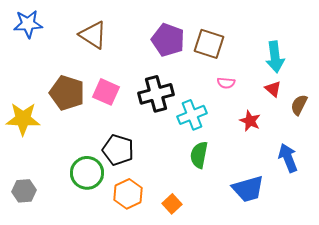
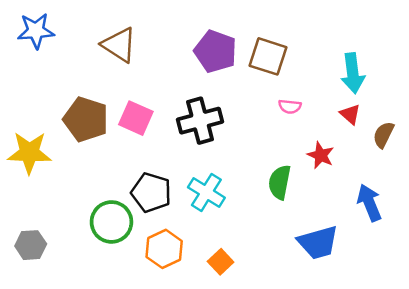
cyan cross: (192, 115) -> (206, 192), moved, turned -36
green semicircle: (199, 155) -> (280, 182), moved

